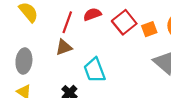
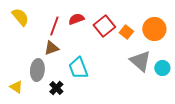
orange square: (149, 29) -> (126, 32), turned -32
gray ellipse: (24, 61) -> (37, 70), moved

